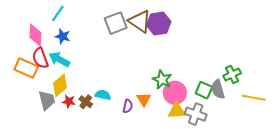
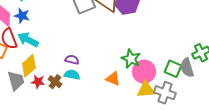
blue star: (63, 36) -> (22, 16), moved
orange triangle: (144, 99) -> (113, 79), turned -35
purple semicircle: (128, 106) -> (72, 60), moved, turned -88

